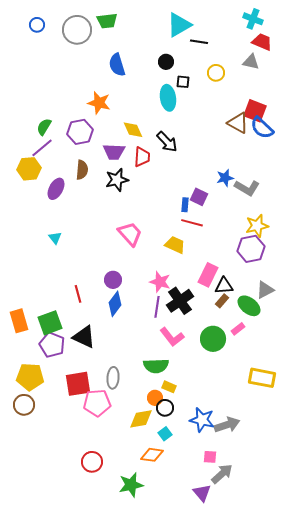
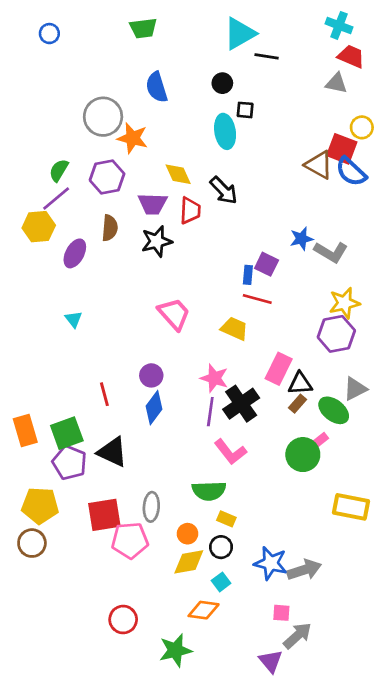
gray circle: (77, 30) -> (103, 117), moved
yellow circle: (216, 73) -> (362, 127), moved
green circle: (213, 339) -> (303, 455), moved
orange circle: (155, 398) -> (187, 534), moved

